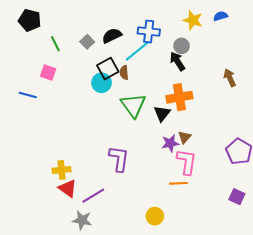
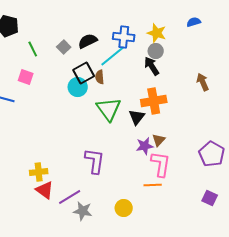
yellow star: (193, 20) -> (157, 33), moved
yellow circle: (155, 216) -> (124, 208), moved
gray star: (82, 220) -> (83, 211), moved

